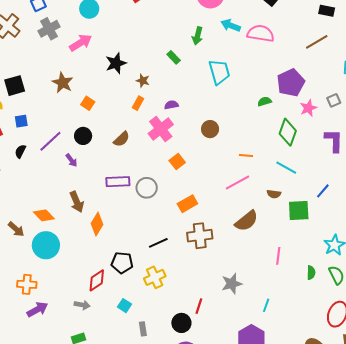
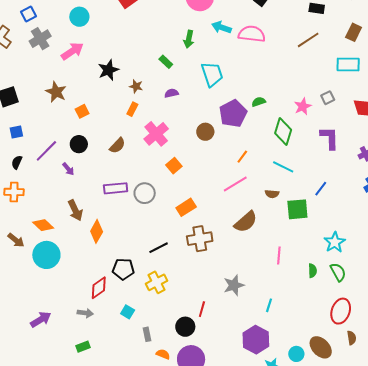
purple pentagon: (291, 83) -> (233, 114), moved
orange square: (88, 103) -> (82, 111), turned 32
purple semicircle: (171, 105) -> (171, 93), moved
orange line: (246, 156) -> (242, 157), turned -56
orange cross: (27, 284) -> (14, 192), moved

